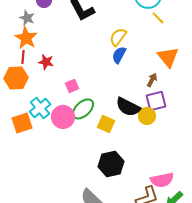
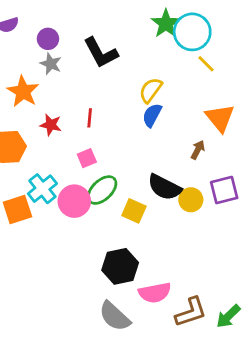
gray star: (27, 18) -> (51, 64), moved
red line: (23, 57) -> (90, 118), moved
purple square: (156, 101) -> (224, 190), moved
black hexagon: (111, 164) -> (120, 266), moved
pink semicircle: (162, 180) -> (155, 293), moved

